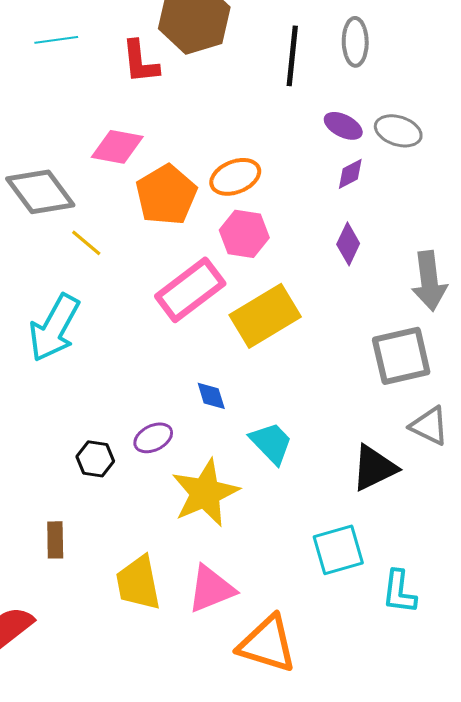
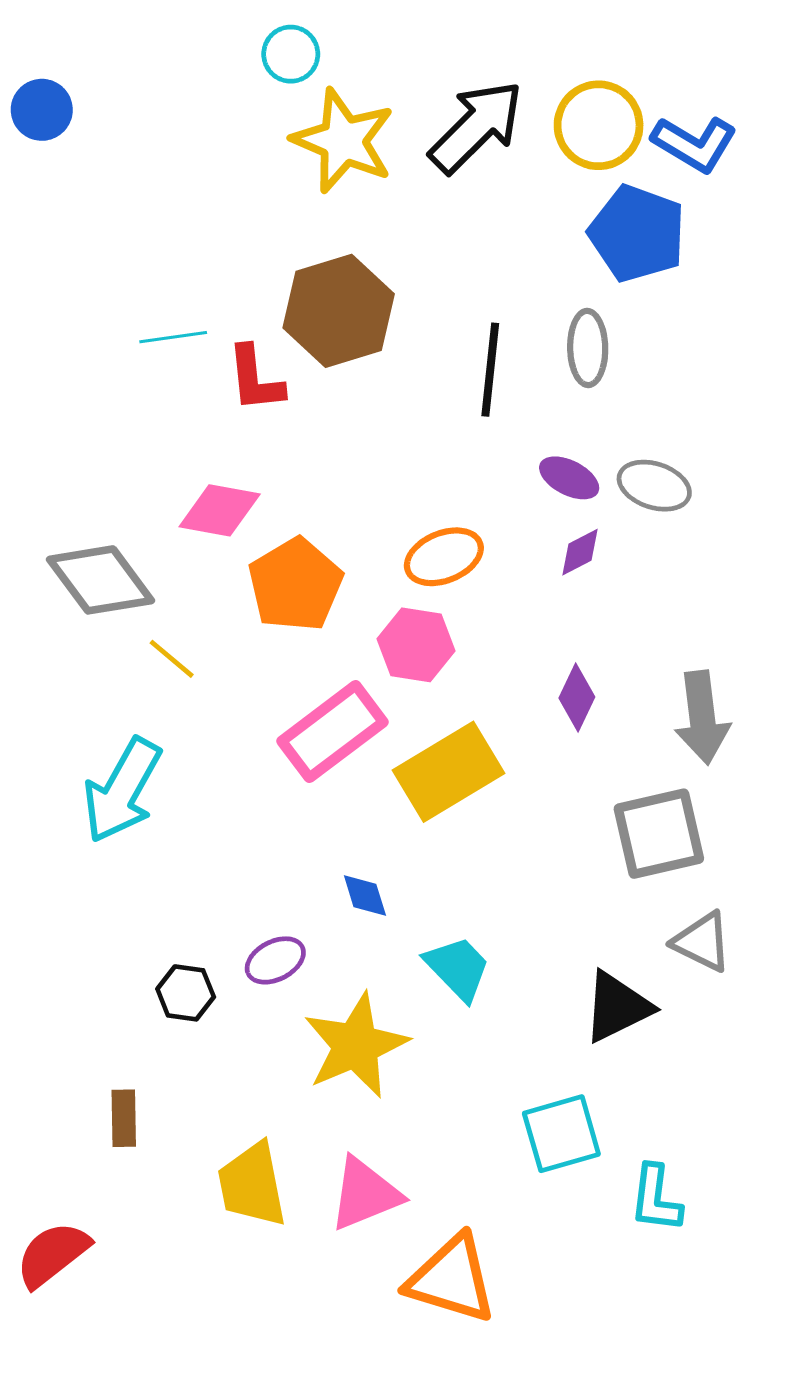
cyan line: (56, 40) -> (173, 337), moved
orange ellipse: (235, 177) -> (444, 557), moved
purple diamond: (348, 244) -> (577, 698), moved

